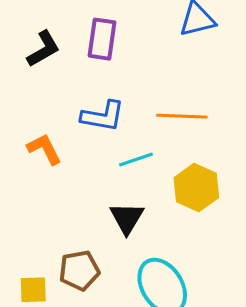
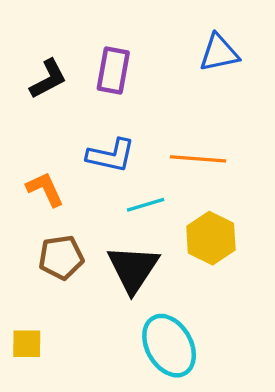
black triangle: (127, 218) -> (133, 269), size x1.4
brown pentagon: (79, 270) -> (61, 257), moved

